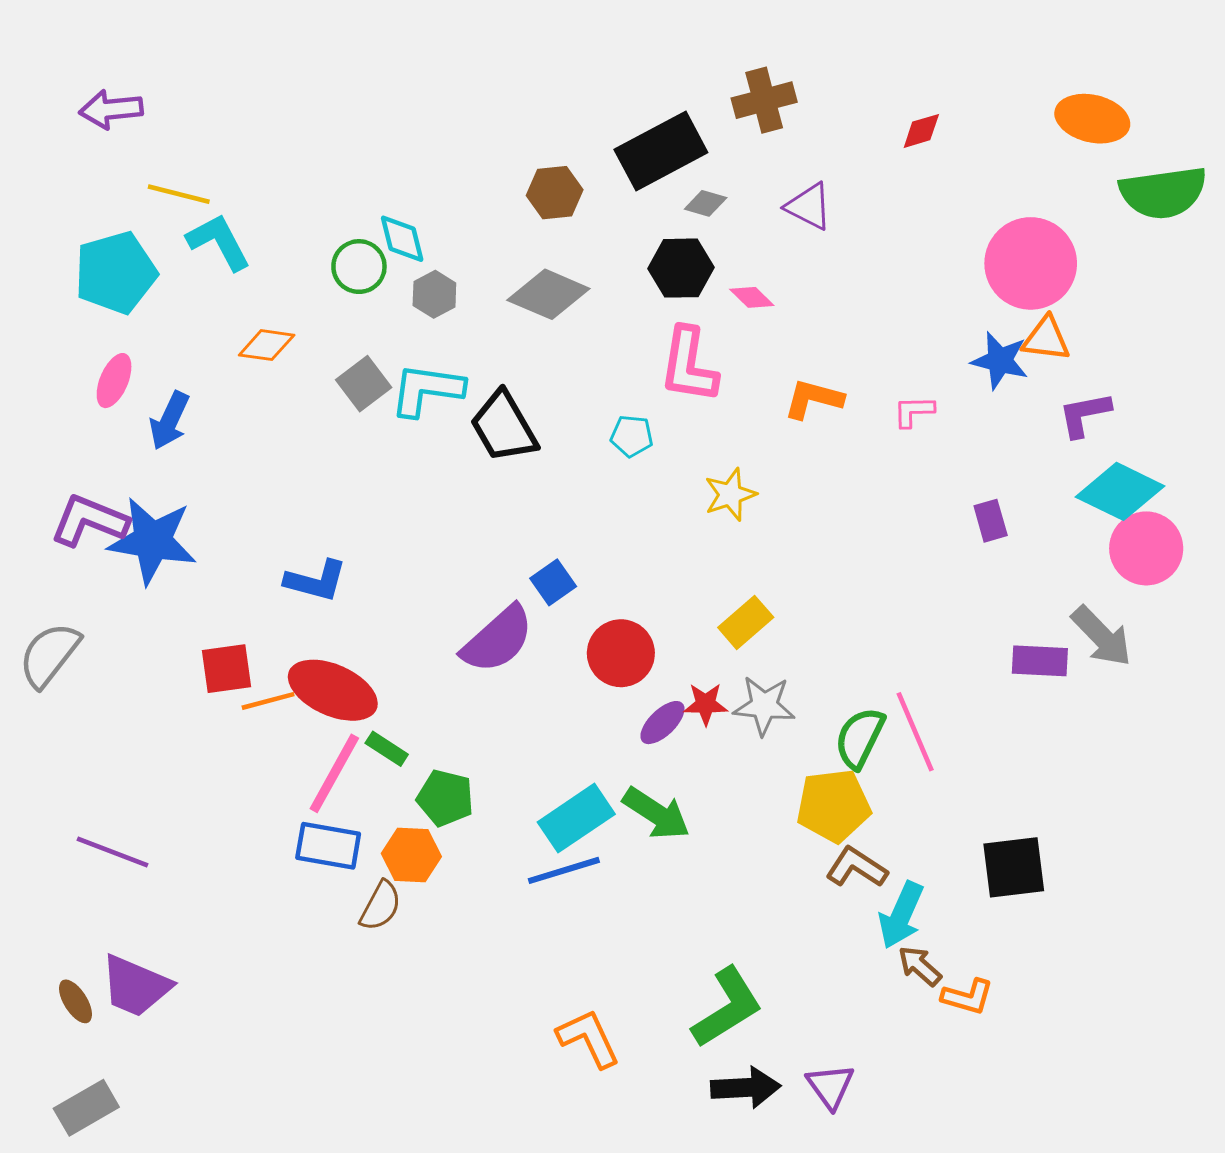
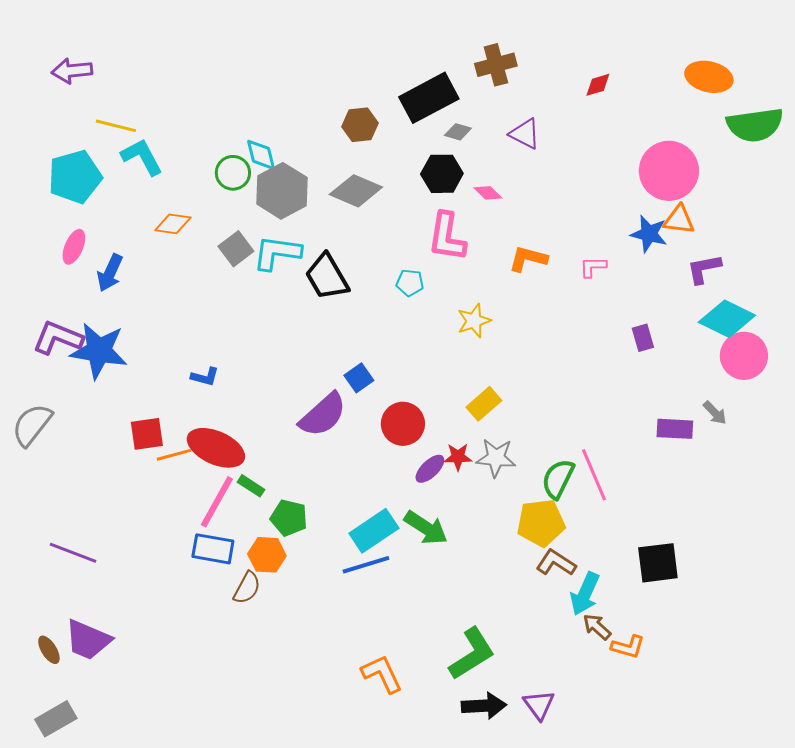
gray hexagon: (434, 294) -> (282, 191), size x1.8
blue L-shape: (316, 581) -> (205, 377), size x0.7
gray arrow: (1102, 636) -> (715, 413), size x0.6

